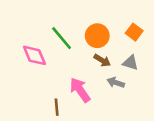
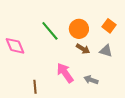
pink diamond: (34, 55) -> (15, 46), moved
gray arrow: (116, 82) -> (91, 80), moved
brown line: (57, 107) -> (35, 87), moved

